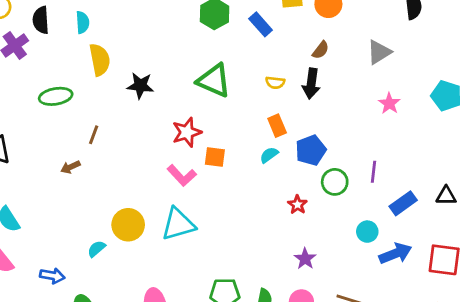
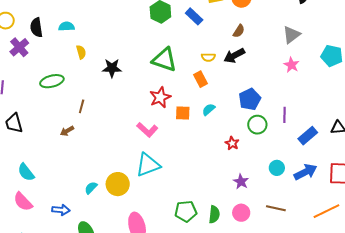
cyan semicircle: (83, 22) -> (66, 26), turned -84
gray triangle: (379, 52) -> (291, 35), moved
yellow semicircle: (100, 60) -> (81, 52), size x0.6
black arrow: (311, 84) -> (234, 56), turned 60
orange rectangle: (277, 126) -> (200, 79), moved
red star: (187, 132) -> (160, 97), moved
blue pentagon: (311, 150) -> (250, 99), moved
orange square: (215, 157) -> (183, 113), moved
yellow circle: (128, 225) -> (118, 184), moved
cyan circle: (367, 232) -> (277, 168), moved

